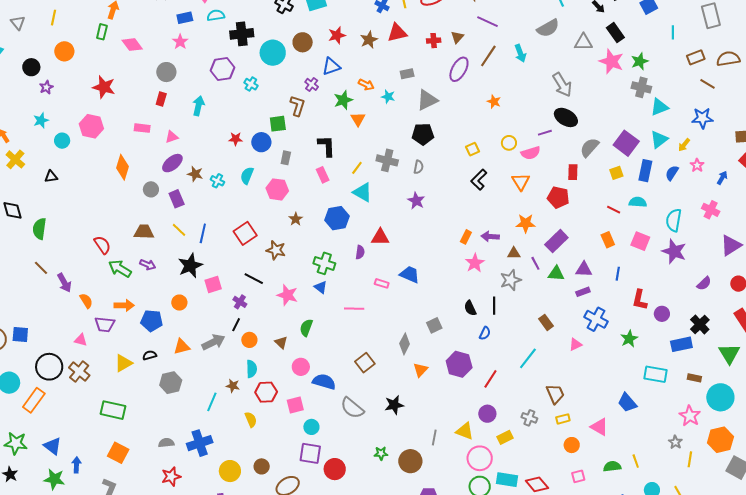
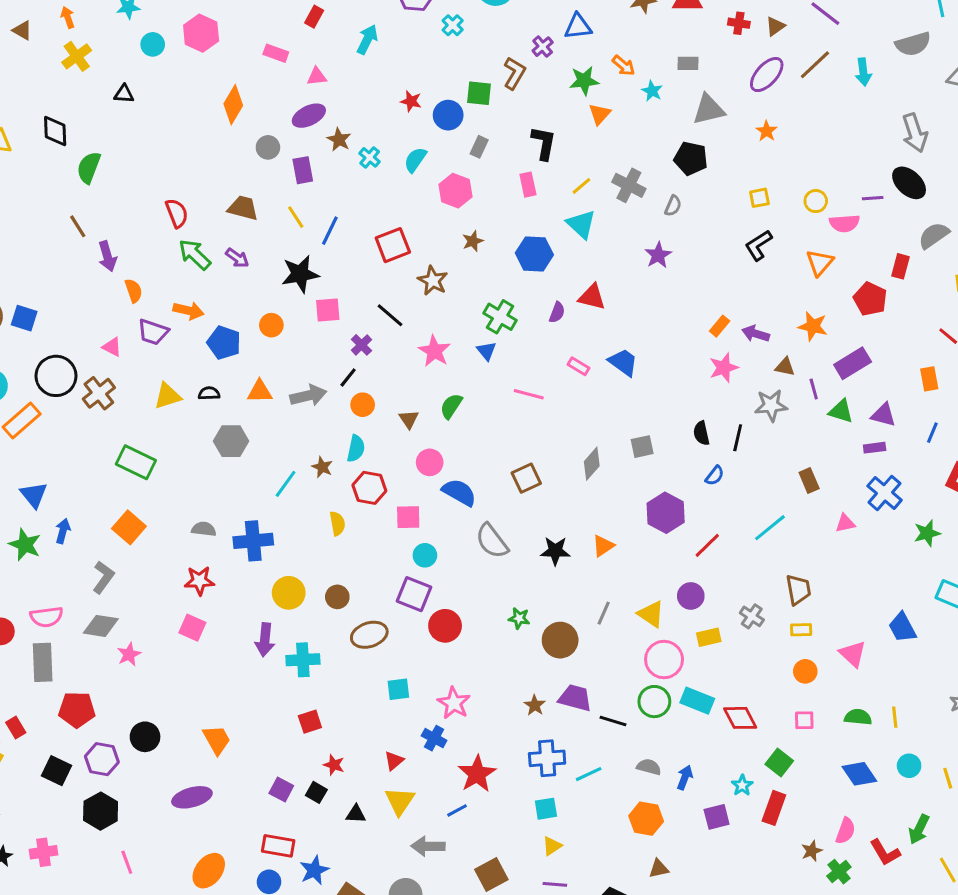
orange star: (494, 102) -> (767, 131), moved
orange triangle: (420, 370) -> (603, 546), moved

